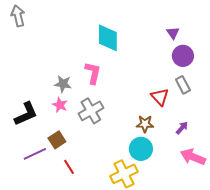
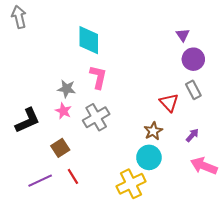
cyan diamond: (108, 38) -> (89, 40), moved
brown star: (145, 124) -> (153, 131), turned -30
purple line: (35, 154) -> (40, 181), moved

